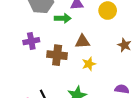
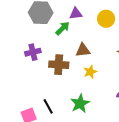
green arrow: (63, 18) -> (63, 28), turned -42

